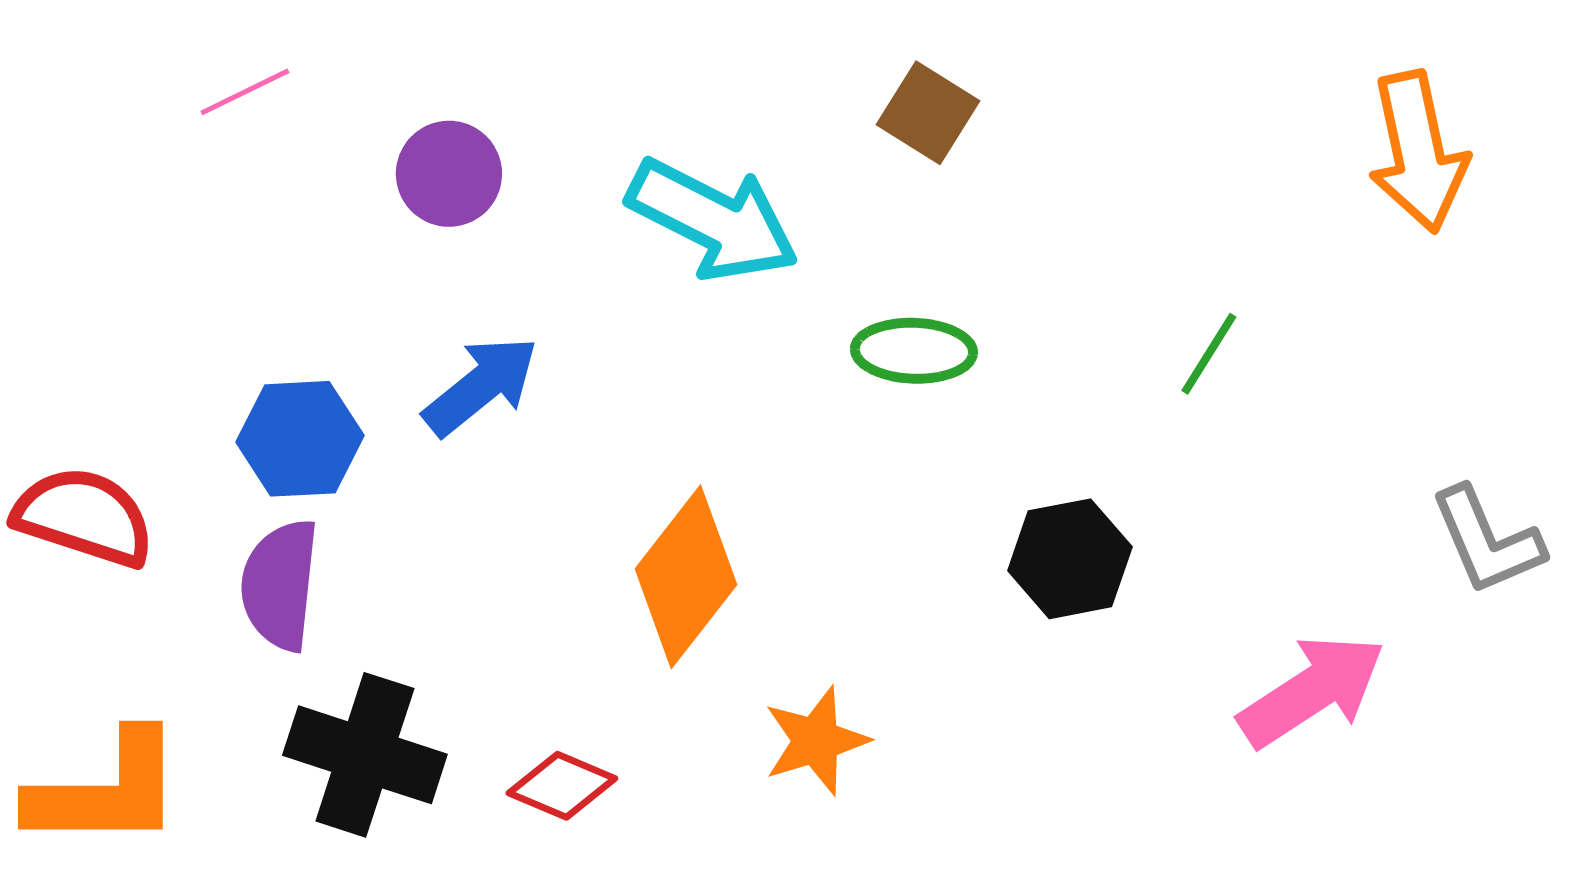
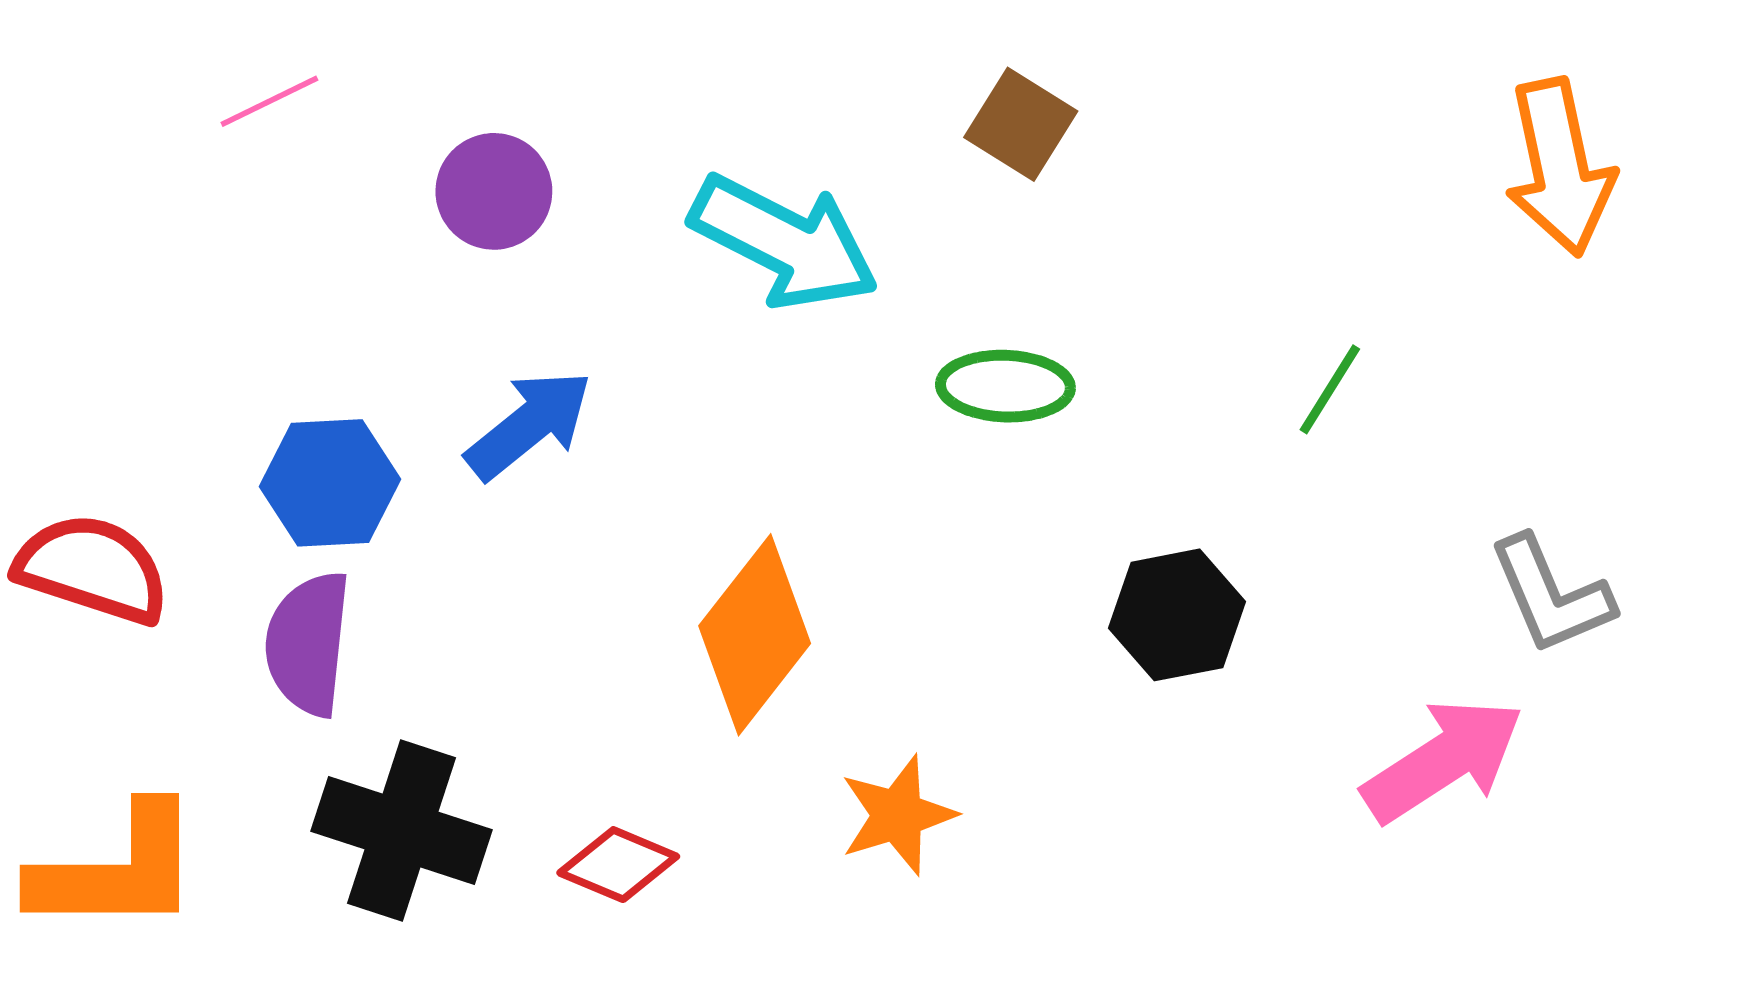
gray L-shape: (1487, 541) -> (1551, 595), moved

